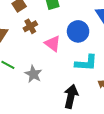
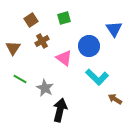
cyan L-shape: (86, 63) -> (97, 77), turned 40
black arrow: (71, 96) -> (60, 110), moved

